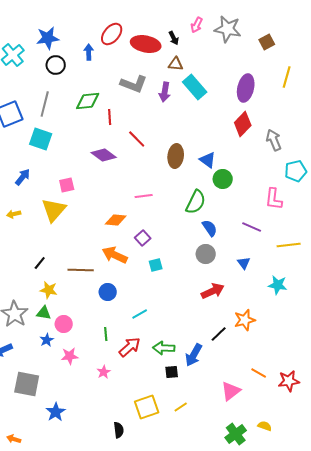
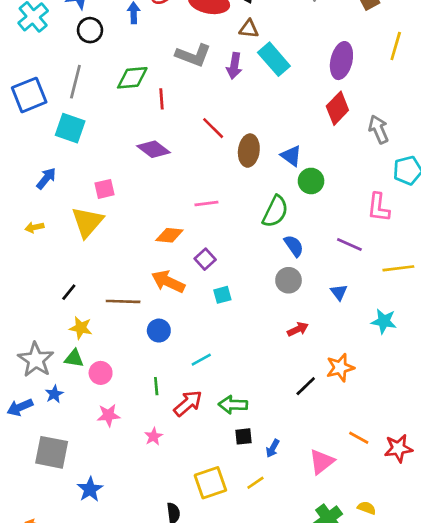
red line: (137, 139) -> (213, 128), moved
red arrow: (213, 291) -> (298, 329), size x0.7
blue star: (47, 340) -> (54, 394), moved
blue arrow: (194, 355) -> (273, 448), moved, size x0.6

